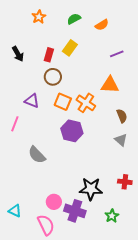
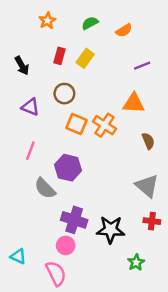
red rectangle: (49, 55) -> (60, 56), moved
purple triangle: (32, 101) -> (30, 107), moved
pink line: (15, 124) -> (30, 151), moved
purple hexagon: (72, 131) -> (68, 168), moved
gray triangle: (121, 140) -> (147, 186), moved, size x1.5
purple cross: (75, 211) -> (74, 220), moved

